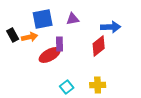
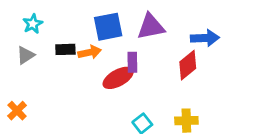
purple triangle: (73, 19) -> (151, 27), size x1.5
black rectangle: (13, 35) -> (65, 49), turned -64

